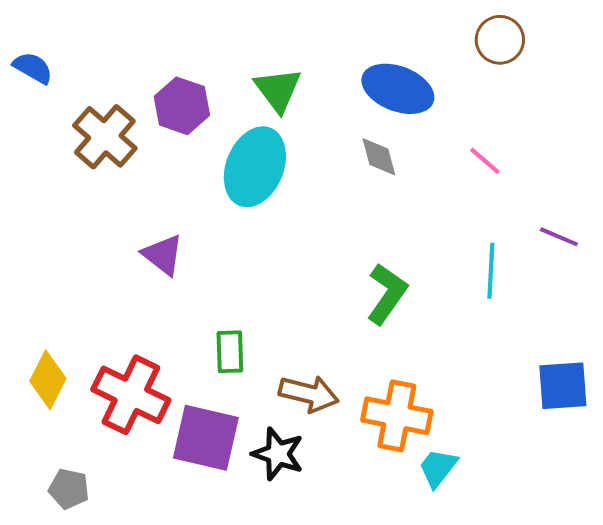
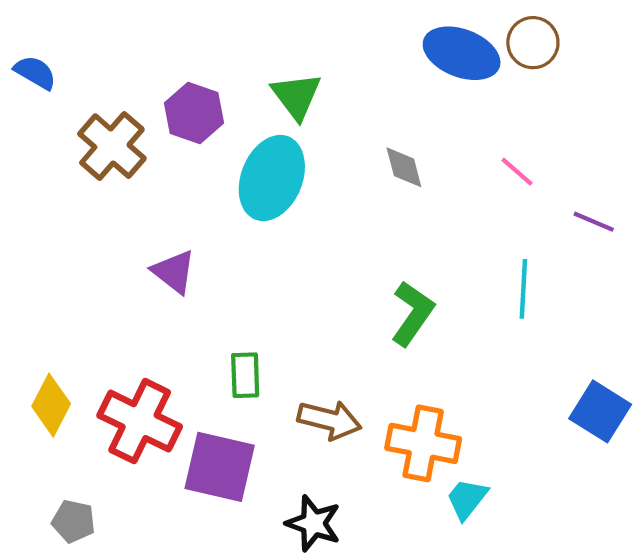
blue ellipse: (398, 89) -> (462, 53), moved
purple line: (559, 237) -> (594, 222), moved
blue square: (563, 386) -> (600, 411), turned 36
black star: (278, 454) -> (313, 523), moved

